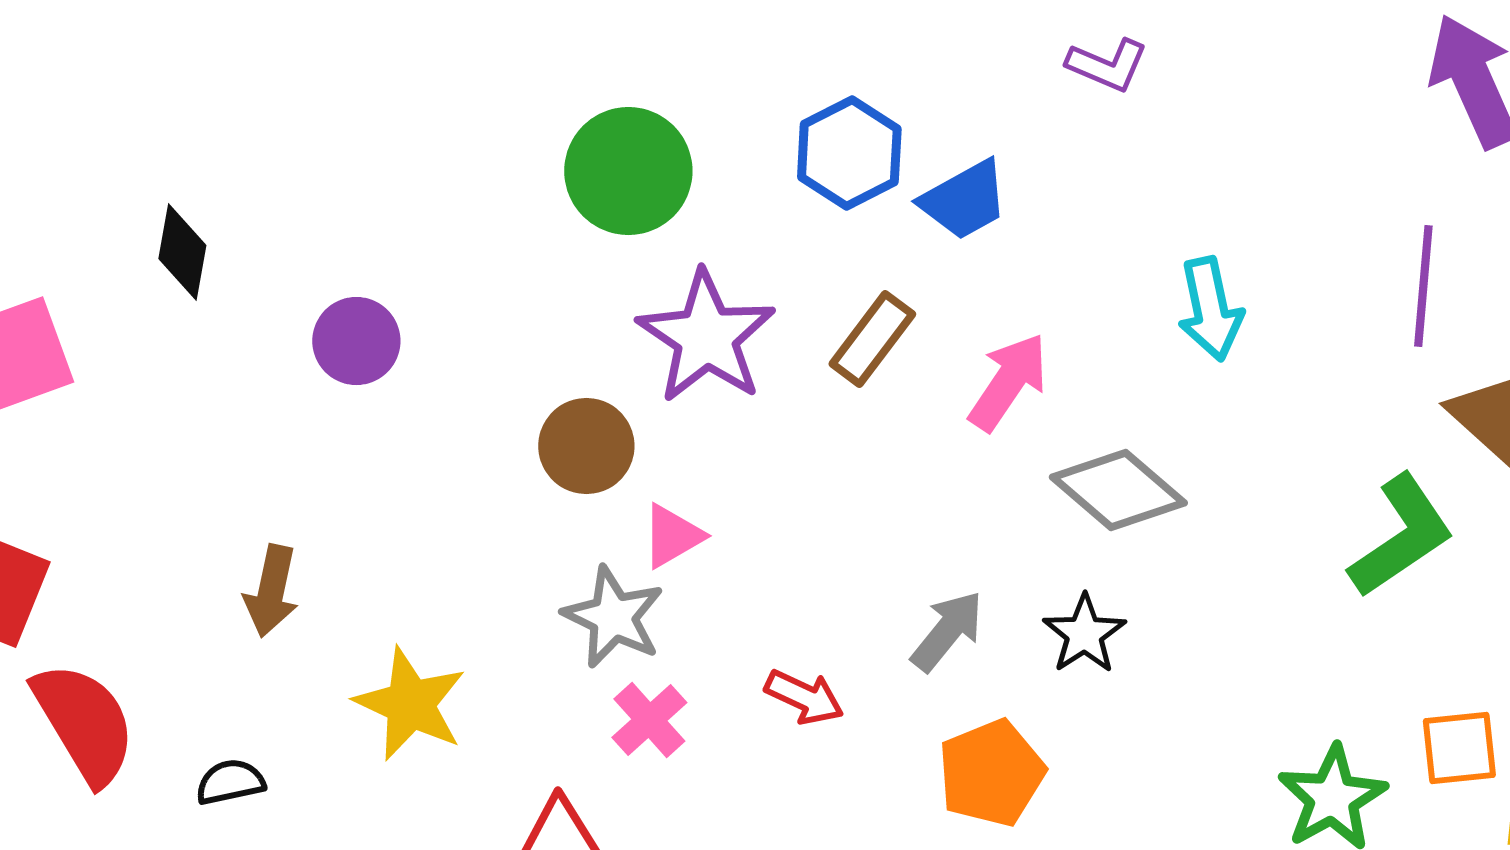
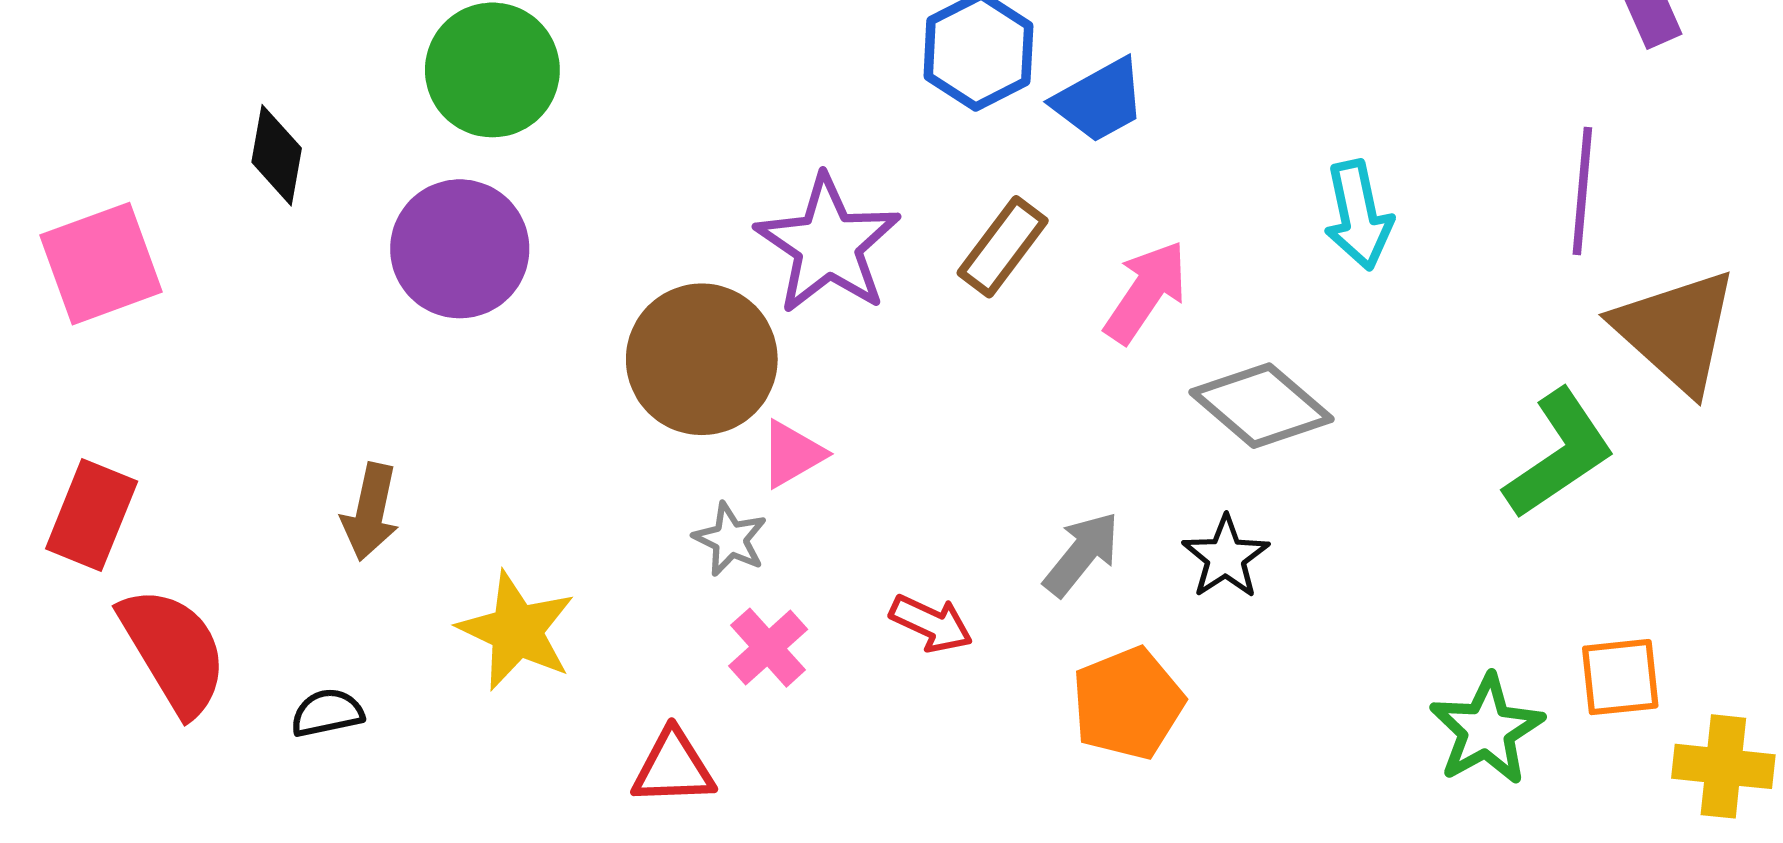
green circle: (628, 171) -> (492, 70), moved
purple circle: (356, 341) -> (460, 249), size x1.5
brown circle: (586, 446) -> (702, 359), size x1.5
gray star: (613, 617) -> (730, 539), size x0.7

